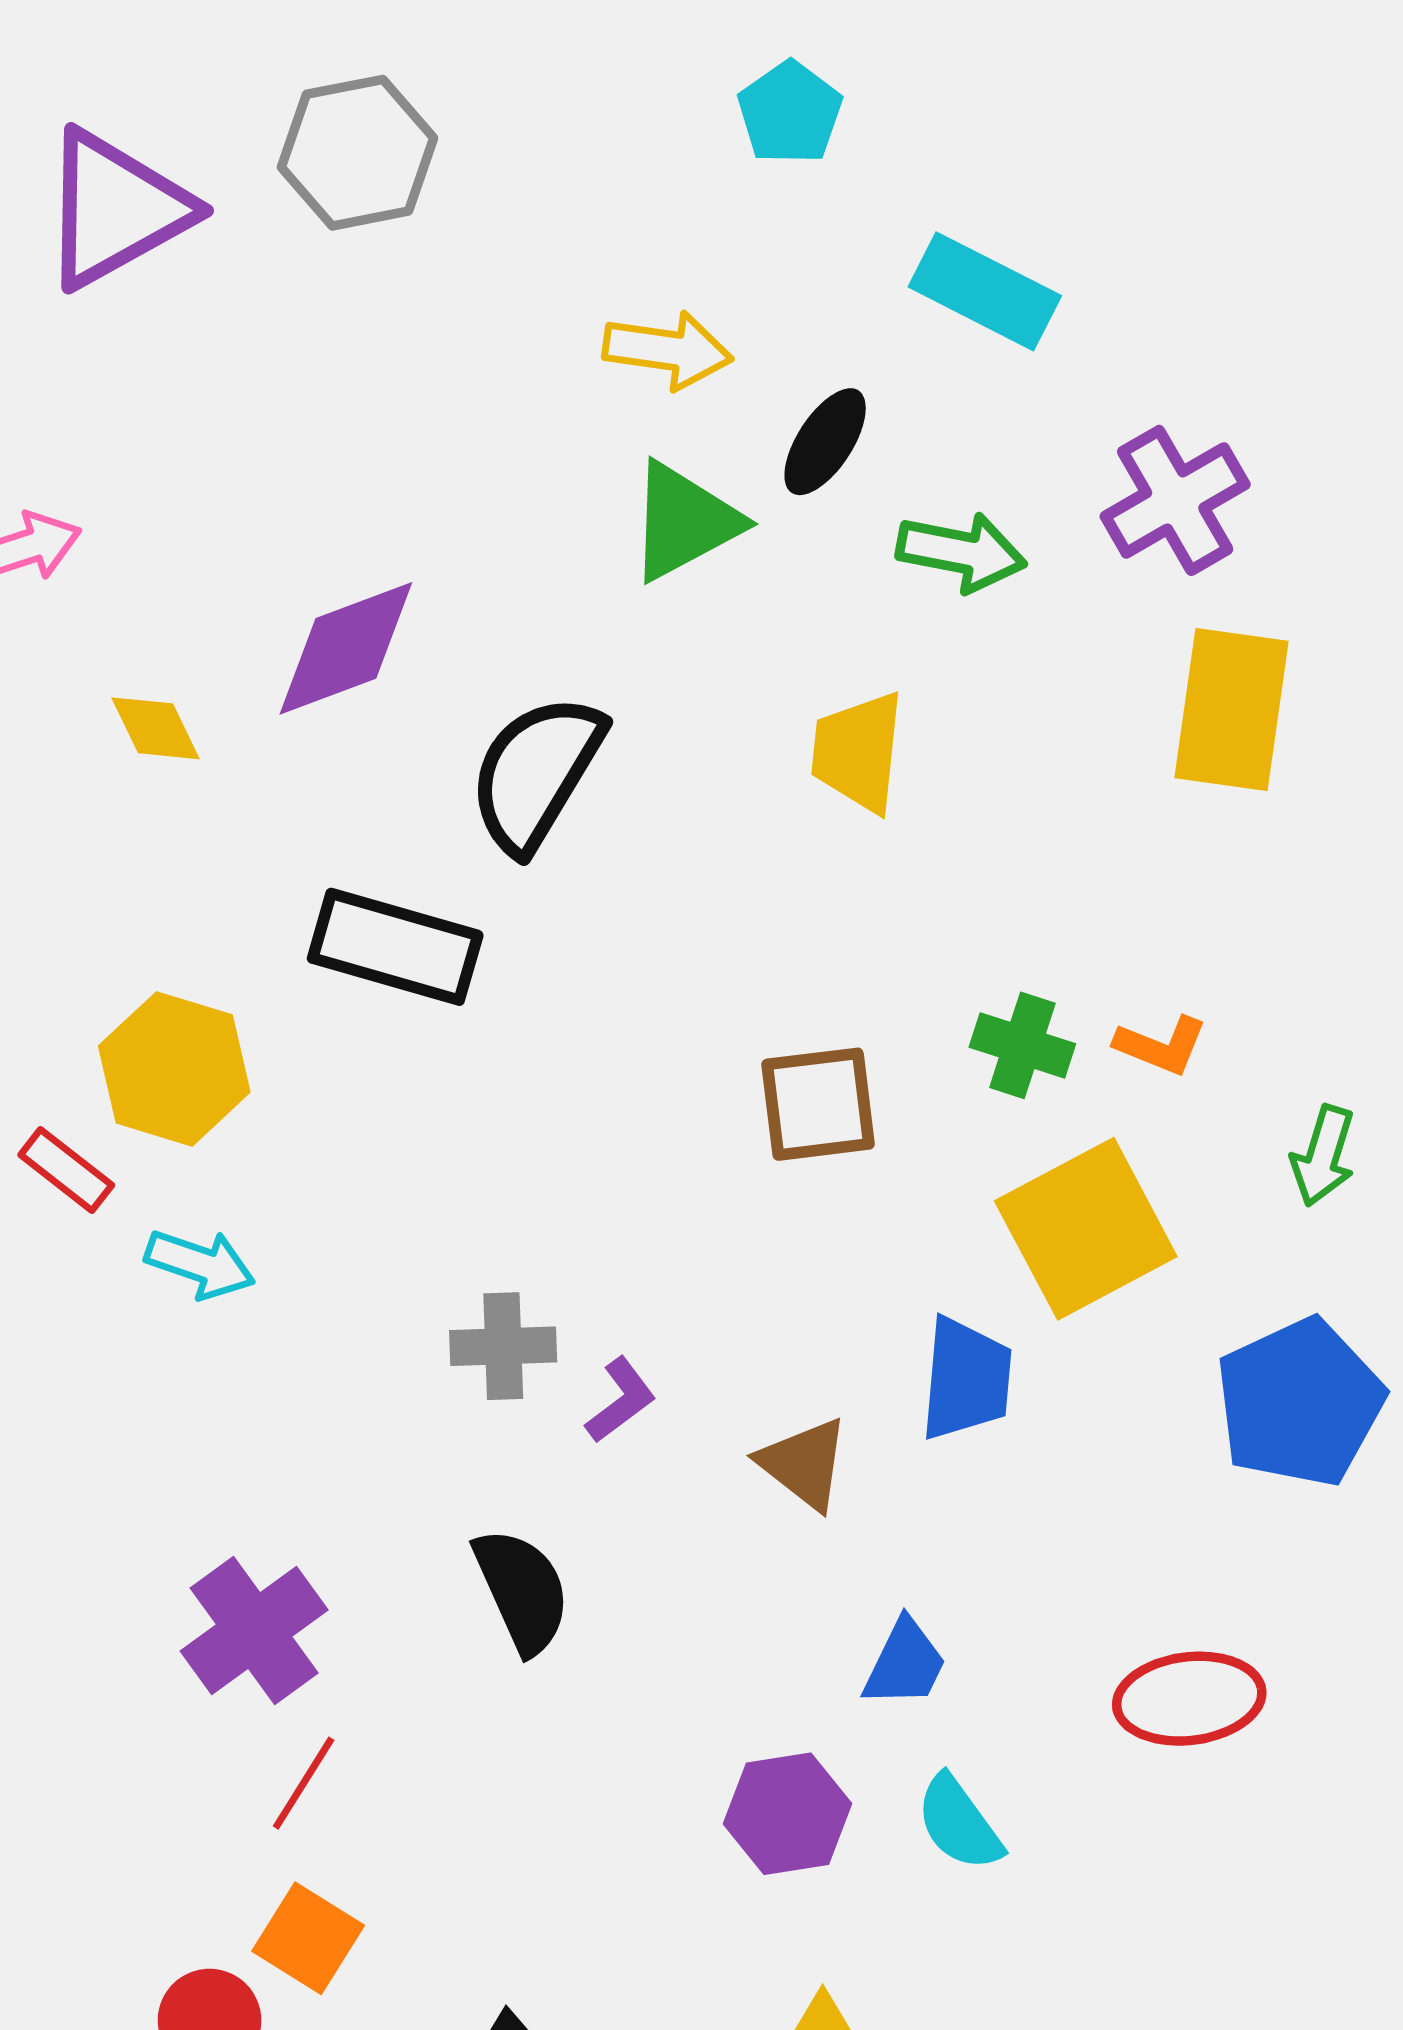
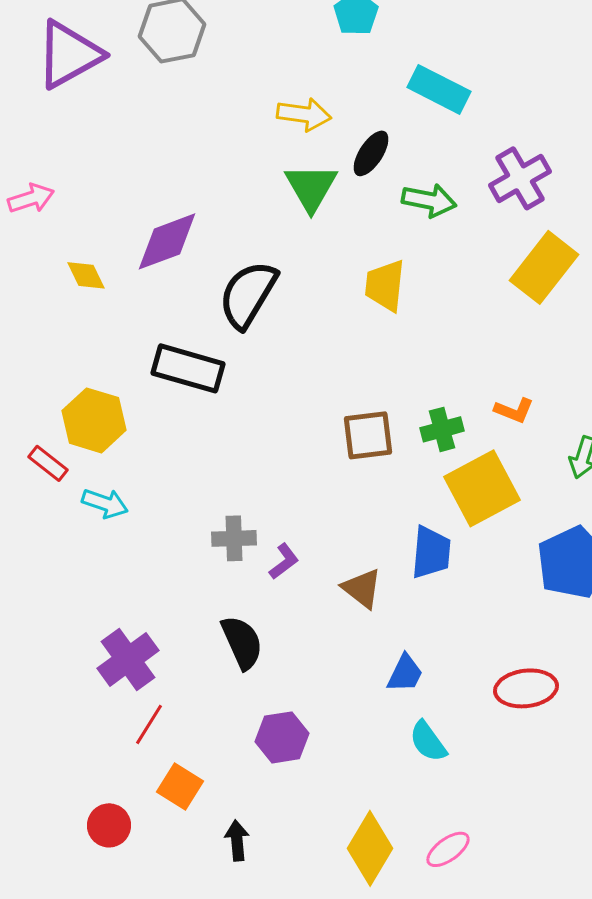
green triangle: (684, 522) -> (311, 187), turned -32
yellow rectangle: (1232, 710) -> (544, 267), turned 30
green cross: (1022, 1045) -> (442, 429), moved, turned -33
purple hexagon: (787, 1814) -> (282, 737), moved
orange square: (308, 1938) -> (180, 786), moved

